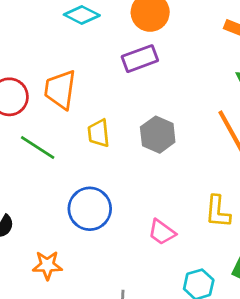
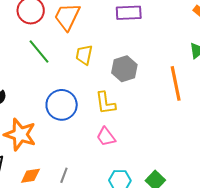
yellow L-shape: (218, 212) -> (105, 103), moved, turned -30
orange star: (47, 265) -> (20, 134), size x1.5

